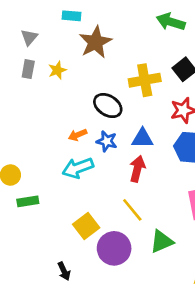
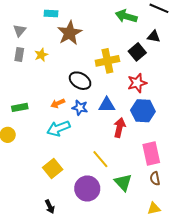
red arrow: (137, 169) -> (119, 128), moved
green rectangle: (28, 201) -> (20, 107), moved
yellow square: (86, 226) -> (53, 169), moved
green triangle: (162, 241) -> (123, 182), turned -48

